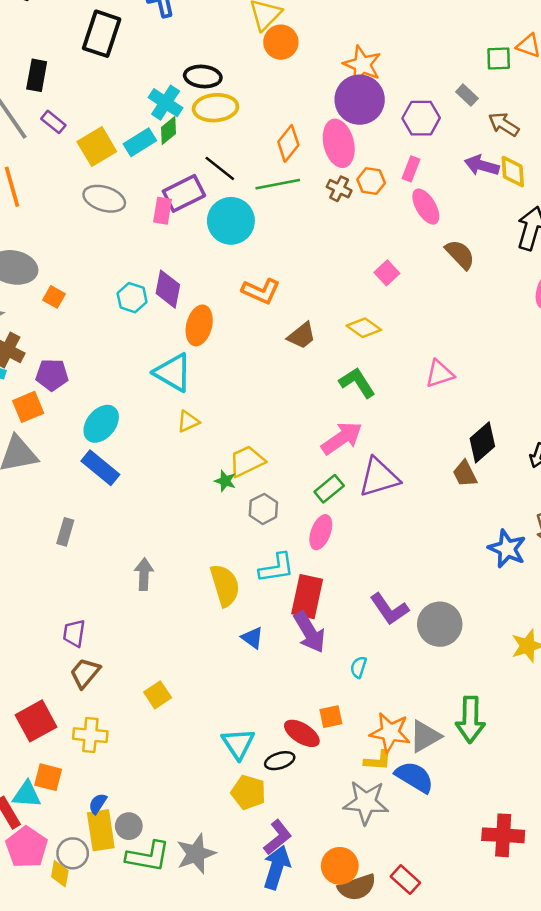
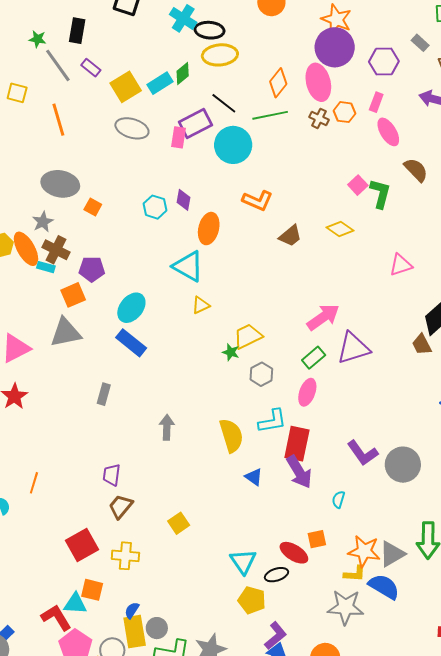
cyan cross: (166, 103) -> (183, 18), moved
purple diamond: (168, 289) -> (183, 200), size x0.7
green L-shape: (357, 383) -> (380, 194), moved, turned 48

